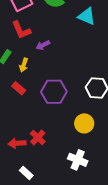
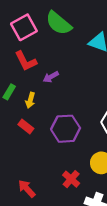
red cross: (38, 137) -> (71, 179), moved
red arrow: (17, 143) -> (27, 189), turned 54

